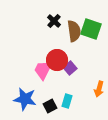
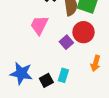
red circle: (57, 60) -> (84, 32), moved
pink trapezoid: (43, 70) -> (39, 25), moved

